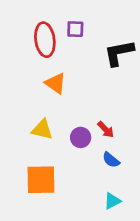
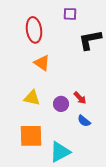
purple square: (75, 29) -> (70, 14), moved
cyan triangle: (112, 201) -> (60, 152), moved, size x1.6

